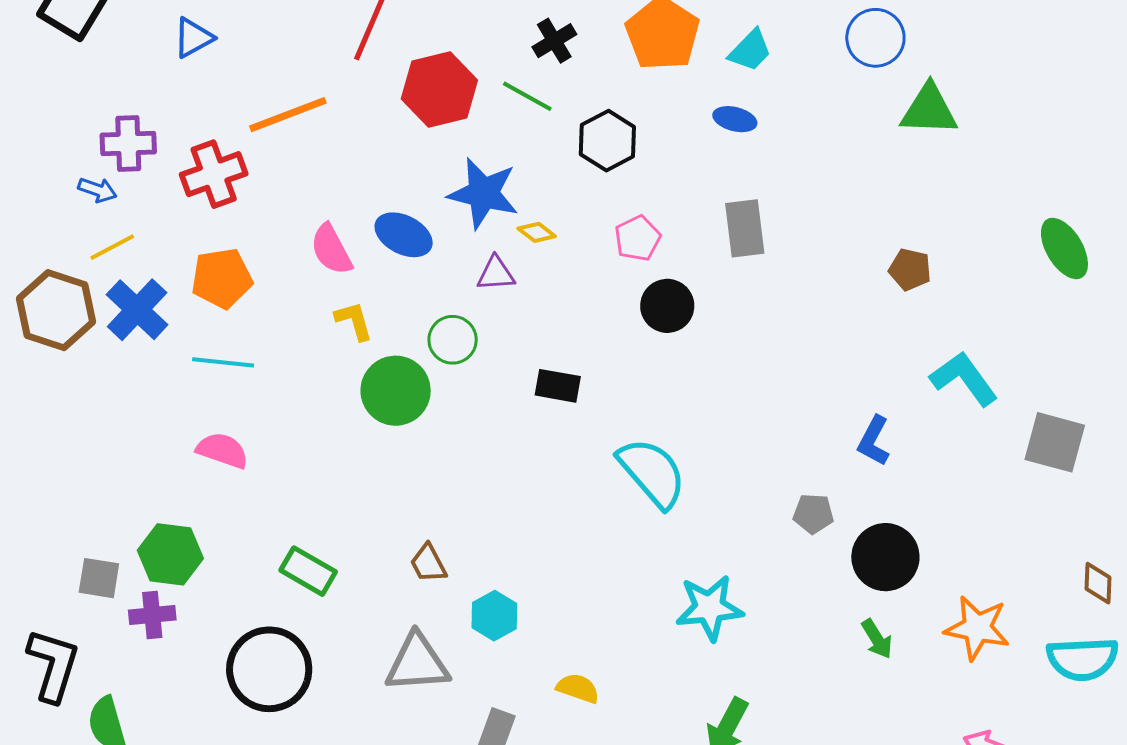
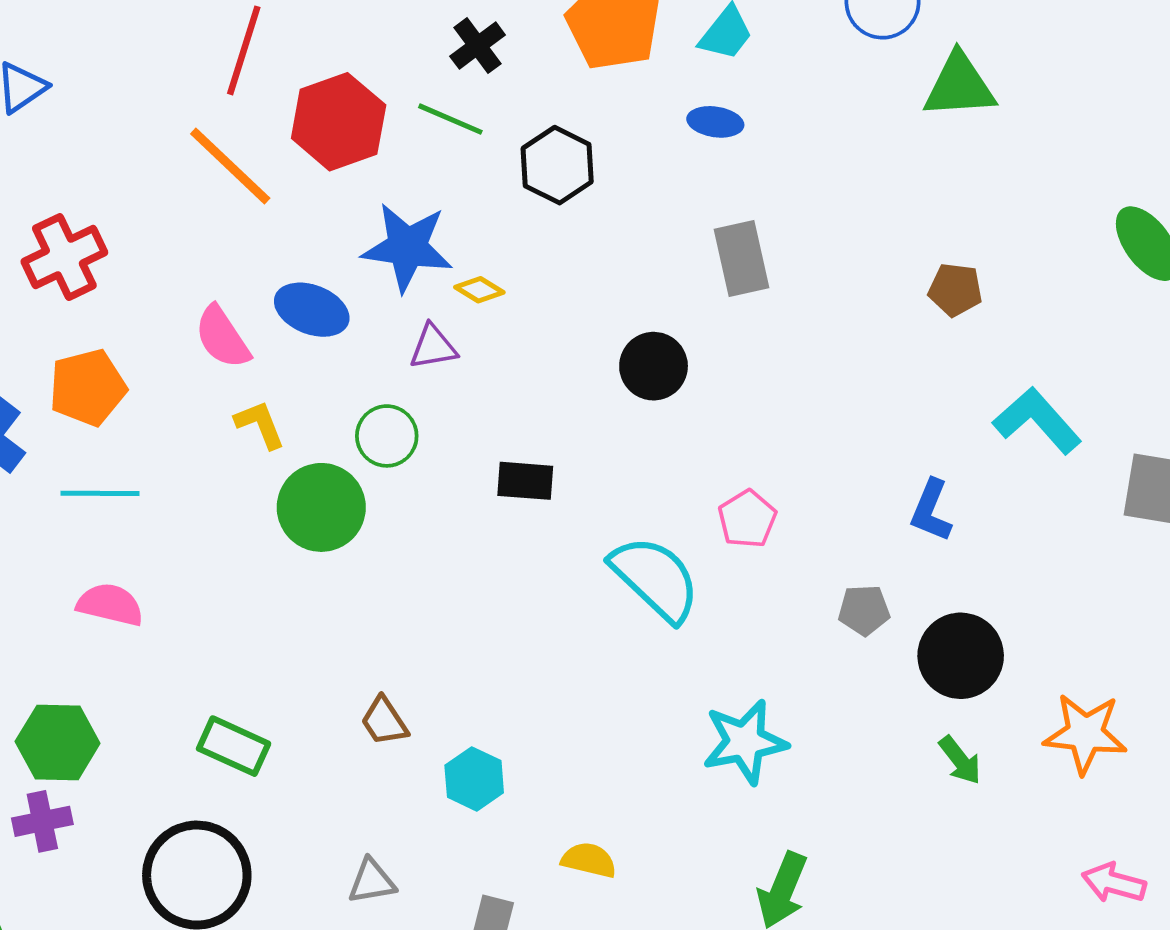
orange line: (288, 115) -> (230, 166), moved, turned 70
pink pentagon: (638, 238) -> (747, 519), moved
gray triangle: (417, 663) -> (372, 881), moved, size x0.6

